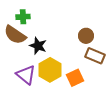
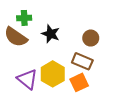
black star: (38, 46) -> (51, 34), moved
brown rectangle: (95, 56) -> (82, 61), moved

